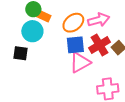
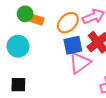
cyan circle: (32, 31) -> (18, 46), moved
black square: (21, 53) -> (18, 85), moved

